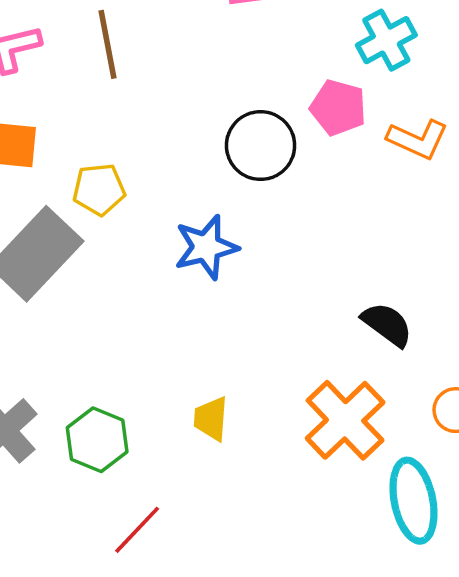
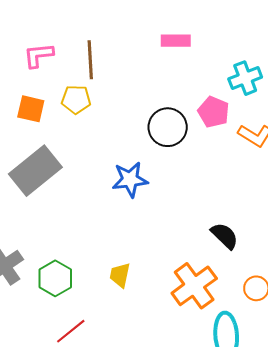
yellow pentagon: (99, 189) -> (76, 99), moved

